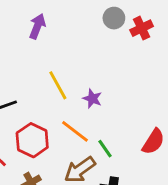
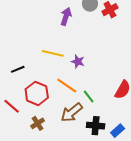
purple arrow: (37, 26) -> (66, 16), moved
yellow line: (58, 85) -> (53, 53), turned -45

